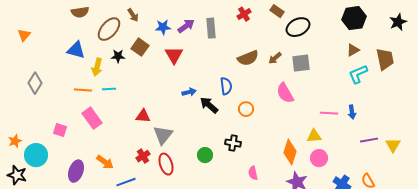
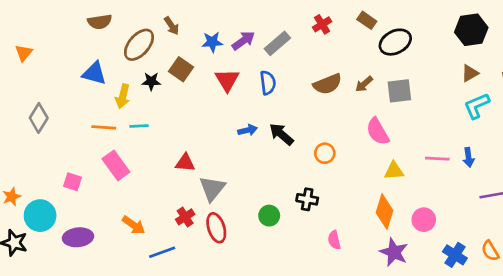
gray rectangle: (211, 28) -> (277, 43), turned 54
blue semicircle: (226, 86) -> (268, 83), moved
black arrow: (209, 105) -> (281, 134), moved
yellow triangle: (314, 136) -> (394, 171), moved
purple ellipse: (76, 171) -> (78, 237), moved, turned 65

